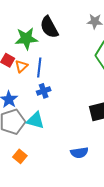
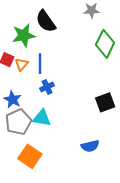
orange square: (20, 156) -> (30, 156), size x1.6

